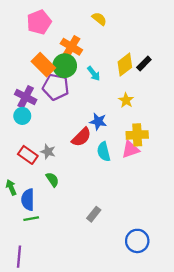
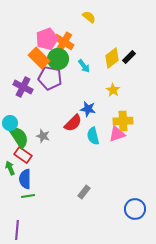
pink pentagon: (39, 22) -> (47, 39), moved
cyan circle: (22, 116) -> (10, 123), moved
red rectangle: (28, 155) -> (23, 155), moved
green semicircle: (52, 180) -> (19, 137), moved, size x1.6
blue circle: (137, 241) -> (135, 209), moved

